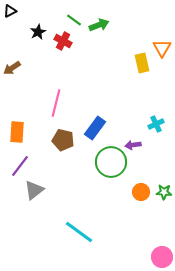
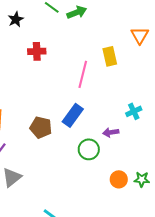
red cross: (63, 41) -> (37, 51), moved, turned -30
yellow rectangle: (142, 63) -> (110, 56), moved
pink line: (56, 103) -> (83, 74), moved
green circle: (111, 162) -> (89, 149), size x0.7

